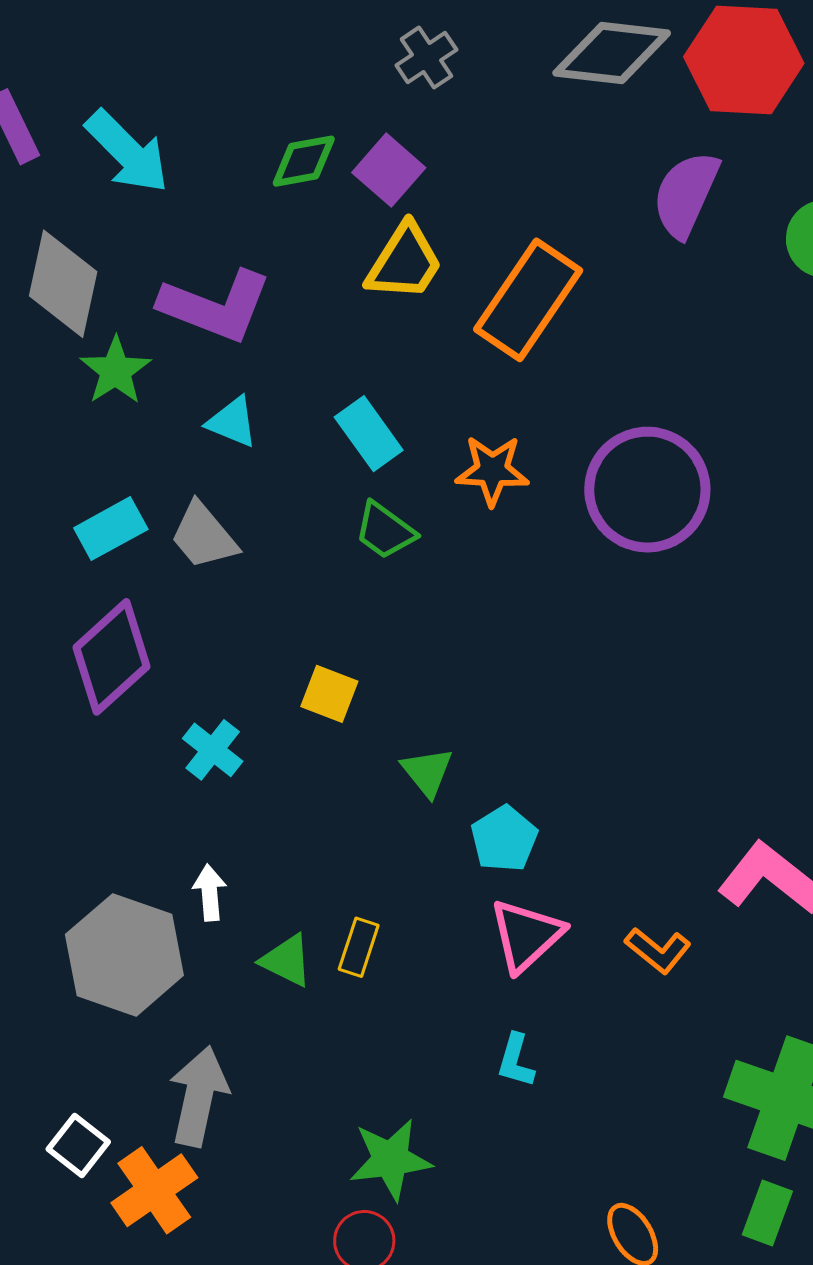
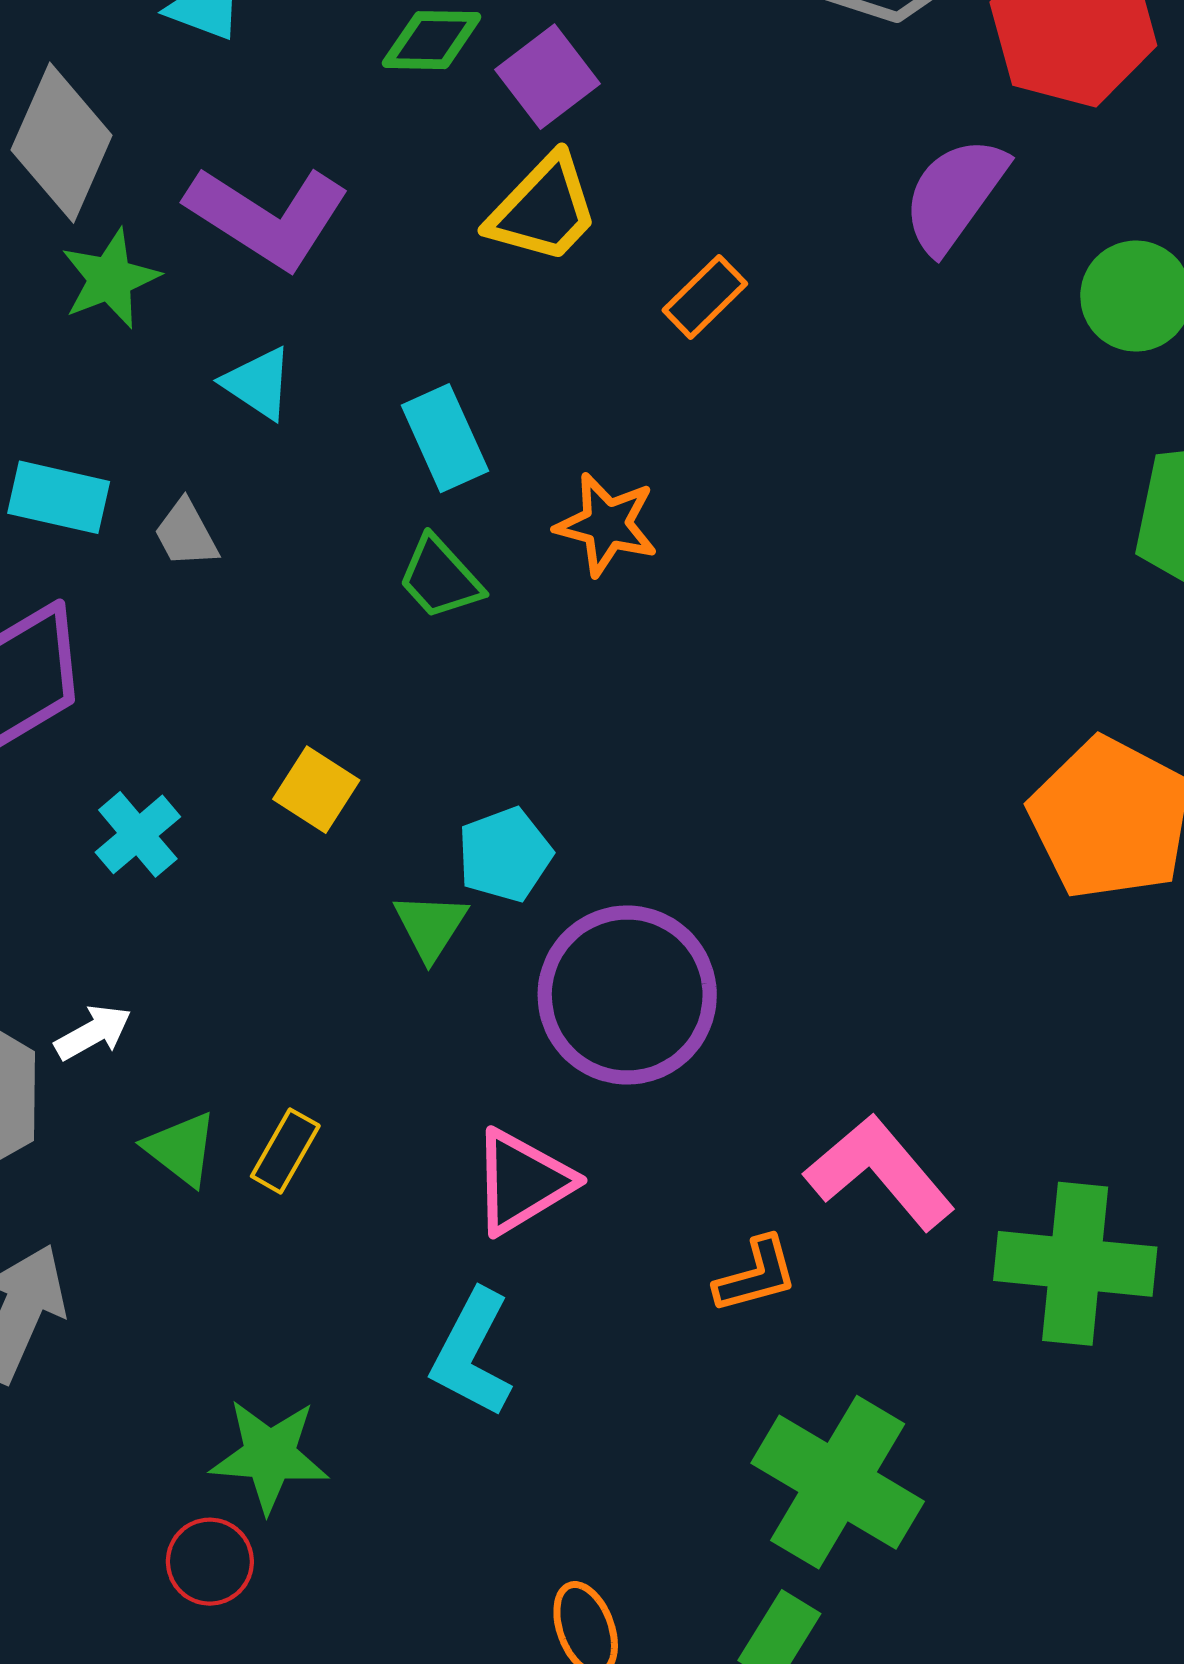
orange rectangle: (528, 300) -> (705, 297), size x0.5
purple circle: (647, 490) -> (627, 995), moved
cyan rectangle: (111, 529) -> (59, 497), turned 30
gray trapezoid: (204, 536) -> (186, 534), size x0.7
cyan pentagon: (504, 839) -> (505, 855), moved
white arrow: (210, 893) -> (93, 1032), turned 54
orange L-shape: (658, 950) -> (756, 1275), moved, turned -66
cyan L-shape: (516, 1061) -> (472, 1353), size x1.6

